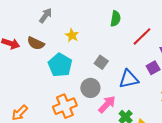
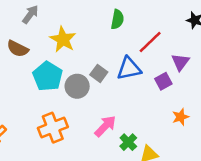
yellow star: (72, 35) -> (63, 39), size x1.5
blue triangle: (129, 79) -> (129, 69), moved
gray circle: (90, 88) -> (77, 86), moved

